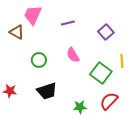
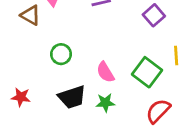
pink semicircle: (73, 55) -> (105, 72), moved
green star: (80, 107) -> (105, 103), moved

